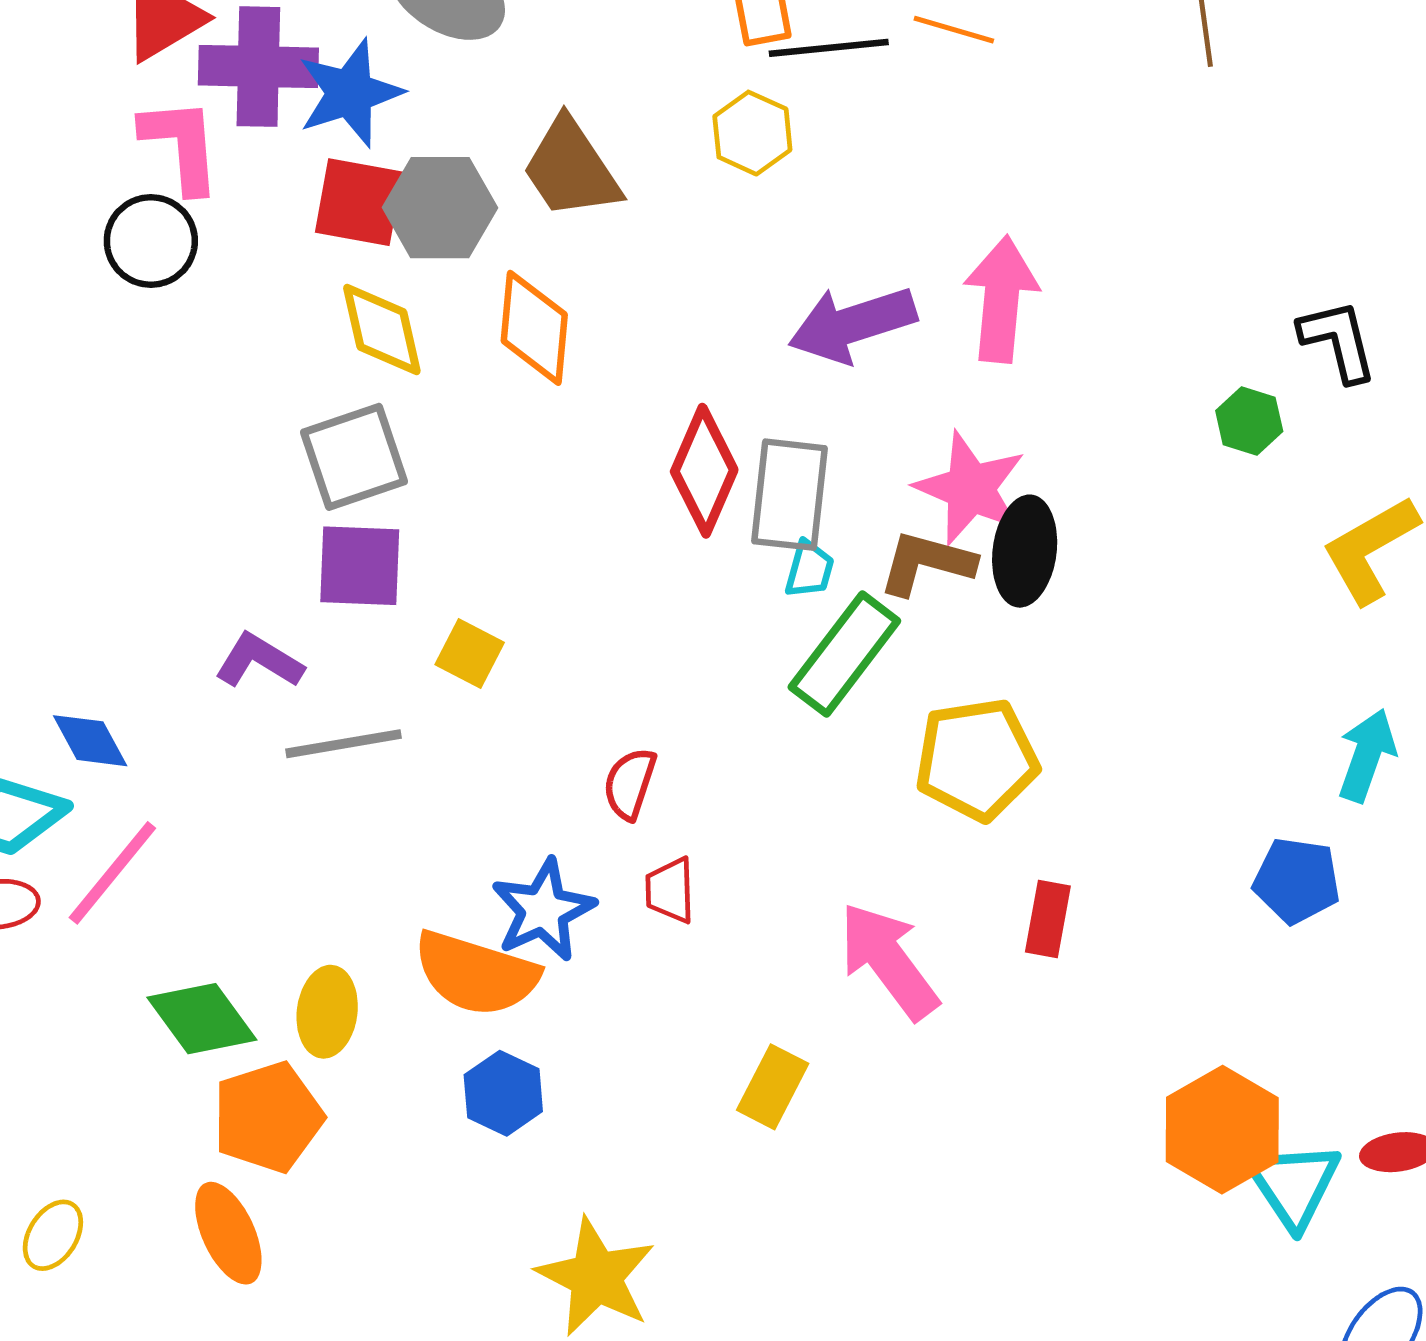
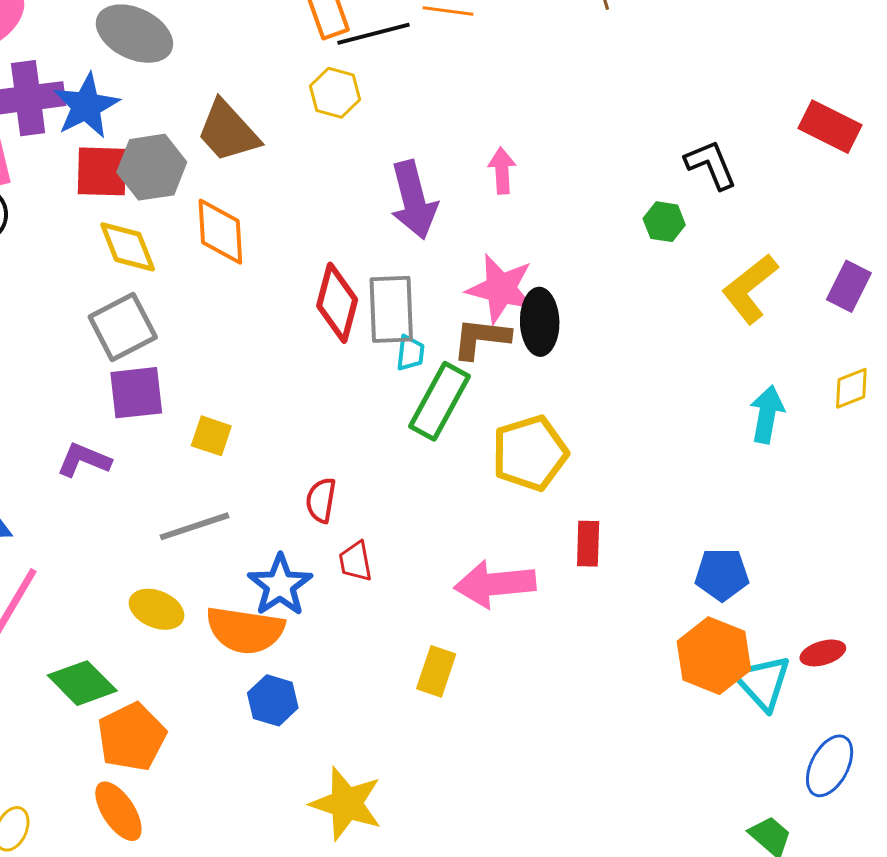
pink arrow: (1001, 299) -> (502, 171), size x0.6
purple arrow: (852, 324) -> (414, 200), turned -78
gray line: (343, 744) -> (195, 526), moved
blue pentagon: (1297, 881) -> (722, 574), moved
pink arrow: (889, 961) -> (495, 584), turned -50
yellow ellipse: (327, 1012) -> (157, 609), moved, turned -66

